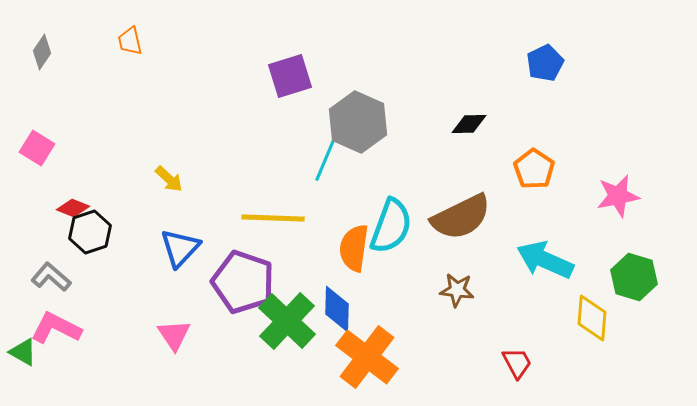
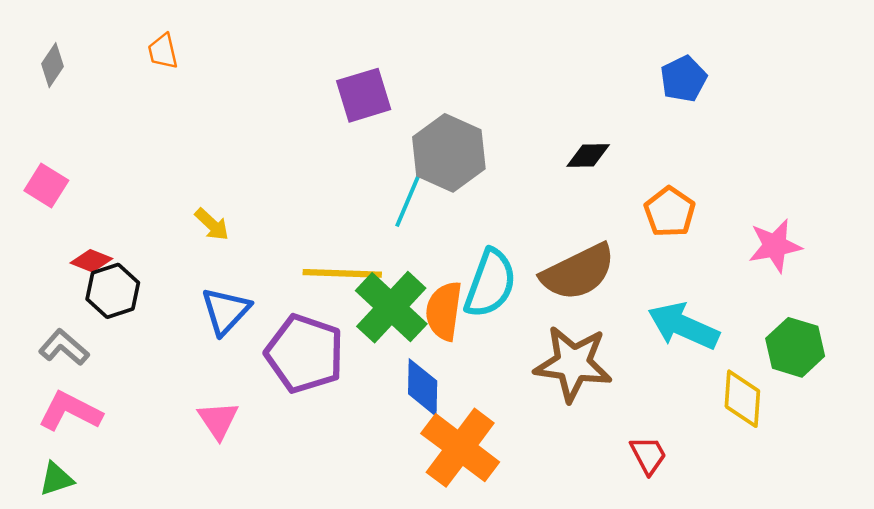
brown star: (457, 290) -> (573, 364), size x1.8
green cross: (287, 321) -> (391, 307), moved
green triangle: (23, 352) -> (56, 479), moved, turned -48

